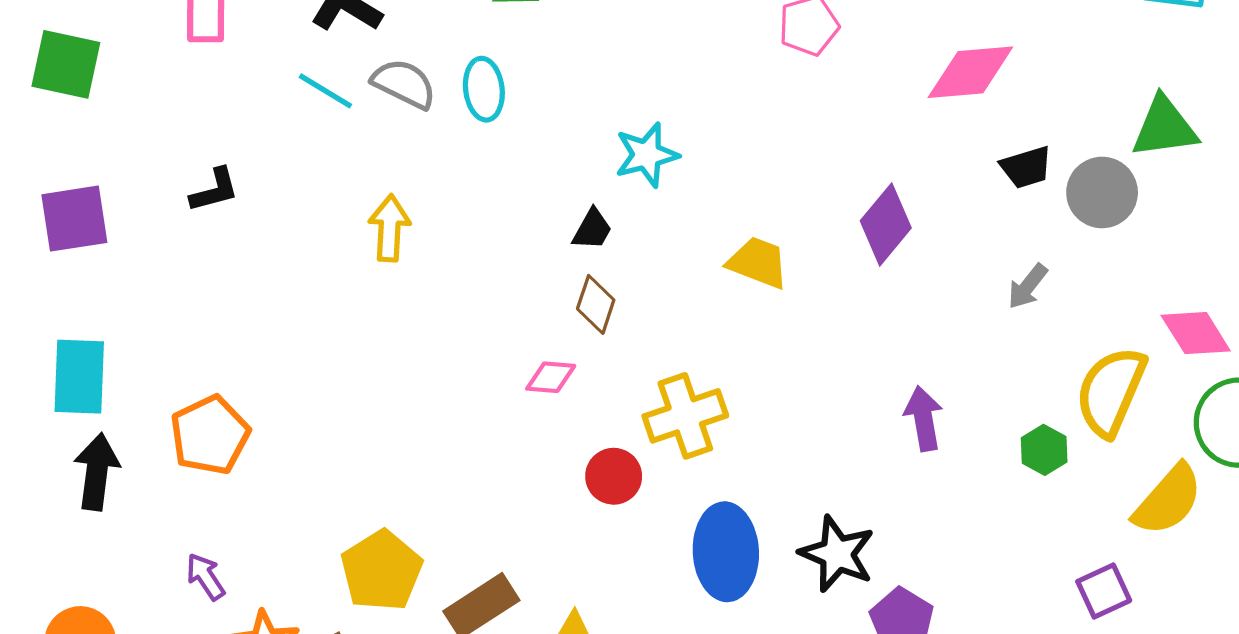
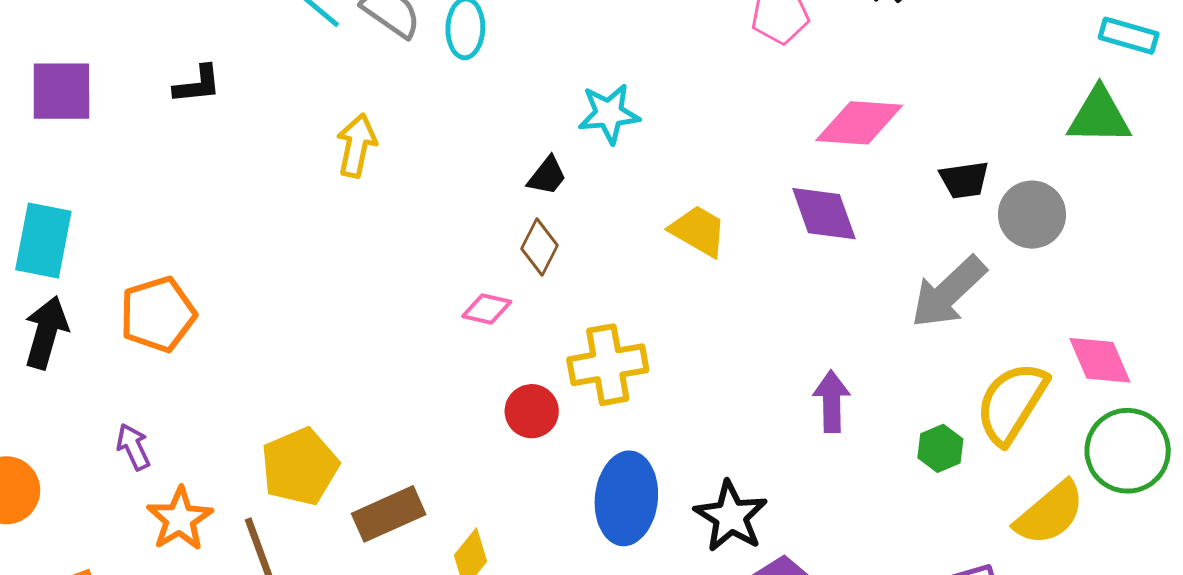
pink diamond: (970, 72) -> (859, 123), moved
green triangle: (1164, 127) -> (1099, 116), moved
purple diamond: (886, 224) -> (824, 214), turned -68
gray arrow: (1028, 286) -> (948, 292), size x1.8

